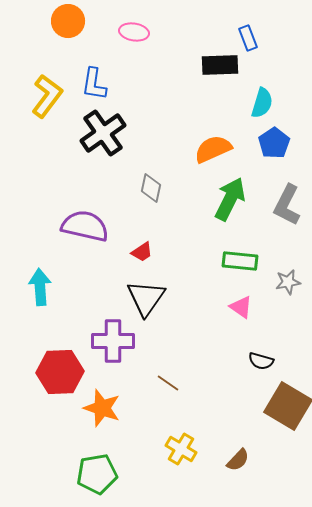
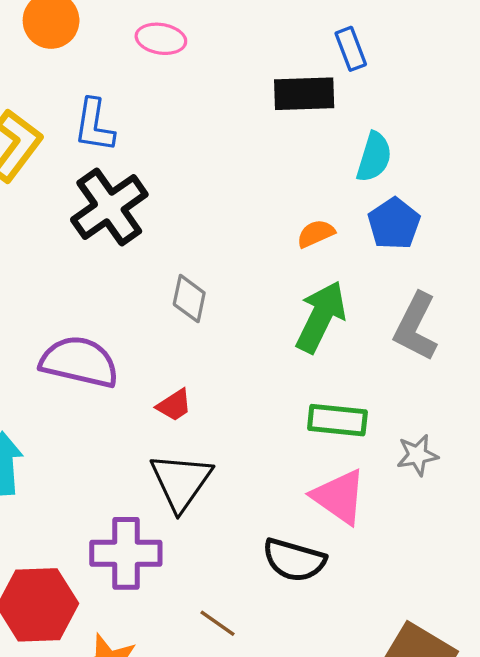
orange semicircle: (213, 149) -> (316, 234), moved, size x0.6
pink triangle: (241, 307) -> (339, 497), size x1.5
black semicircle: (261, 361) -> (294, 560), moved, size x1.5

